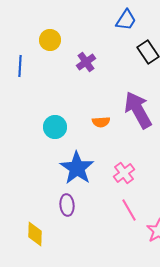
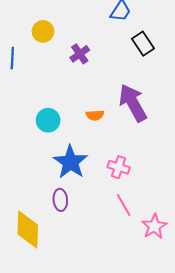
pink cross: (124, 173) -> (119, 167), turned -35
yellow diamond: (35, 234) -> (28, 230), size x1.5

